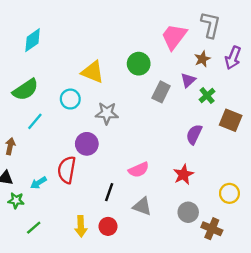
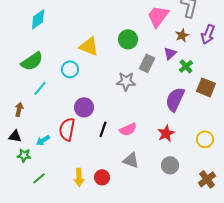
gray star: (107, 113) -> (126, 81), moved
purple semicircle: (194, 134) -> (175, 99), size x1.4
black line: (109, 192) -> (103, 129), moved
yellow circle: (229, 193) -> (205, 139), moved
brown cross: (212, 229) -> (207, 179), moved, turned 30

